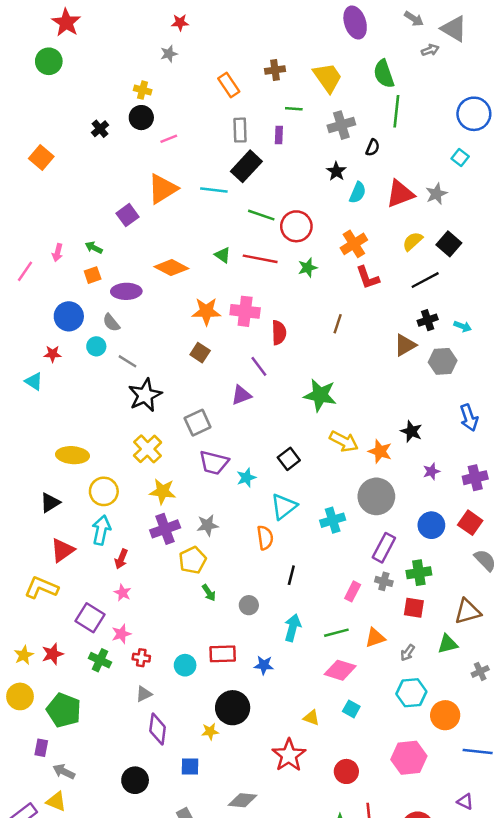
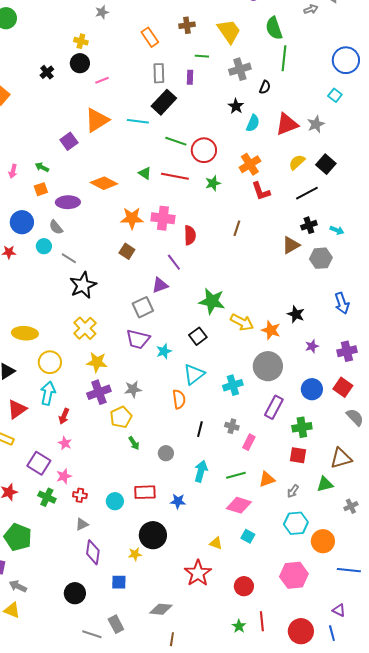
green star: (320, 395) -> (212, 301), moved
gray square: (198, 423) -> (143, 307), moved
gray cross: (384, 581) -> (232, 426), moved

